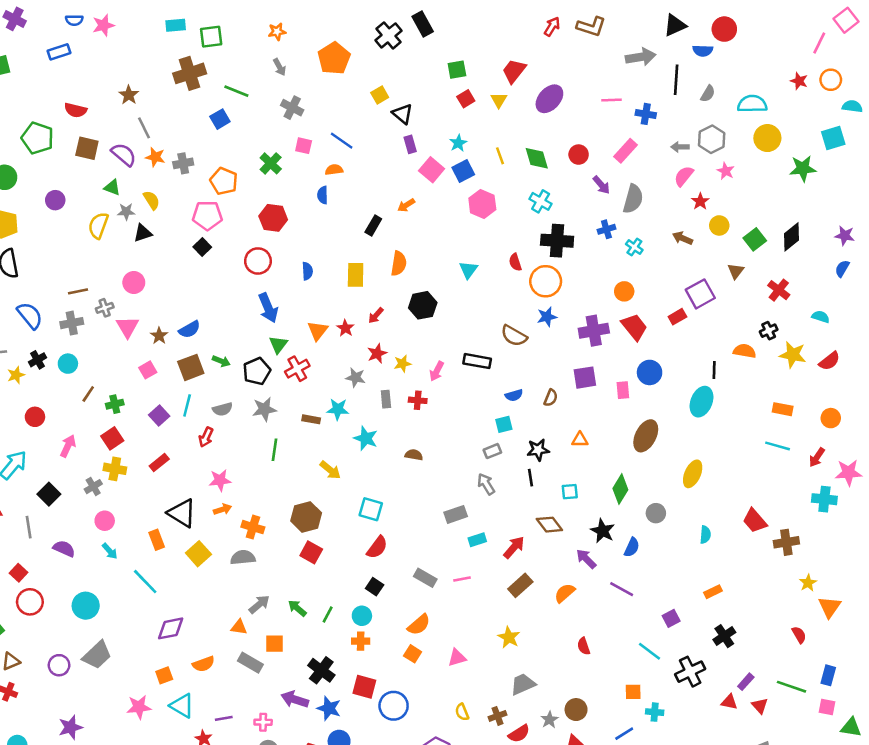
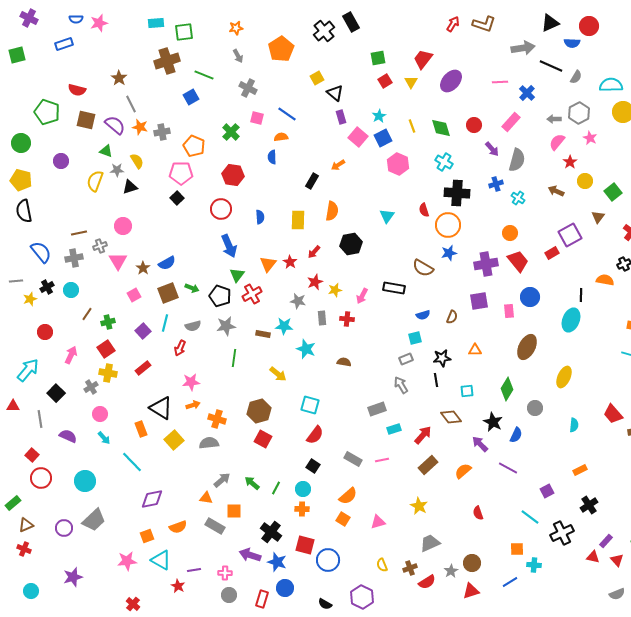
black line: (676, 80) -> (551, 66), turned -70
blue cross: (646, 114) -> (527, 93), turned 35
black pentagon: (257, 371) -> (220, 296), turned -30

